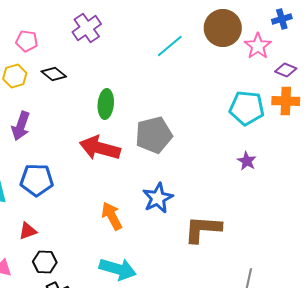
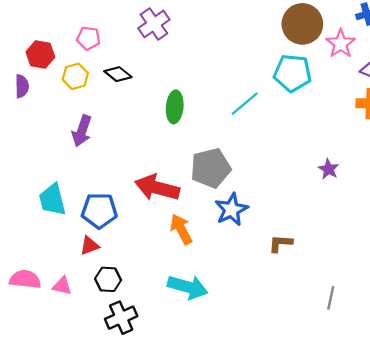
cyan line: (170, 46) -> (245, 104), moved
cyan pentagon: (247, 108) -> (293, 73), moved
gray pentagon: (154, 135) -> (211, 168), moved
red arrow: (100, 148) -> (157, 188), moved
blue pentagon: (37, 180) -> (99, 211), moved
brown L-shape: (203, 229) -> (281, 243), size x0.6

